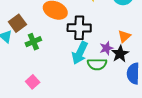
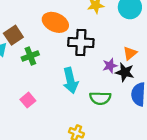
cyan arrow: (80, 53) -> (70, 81), moved, turned -40
black star: (120, 54) -> (125, 72), turned -30
green semicircle: (97, 64) -> (100, 98), moved

